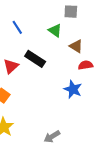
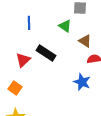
blue line: (17, 27) -> (29, 23), turned 32

